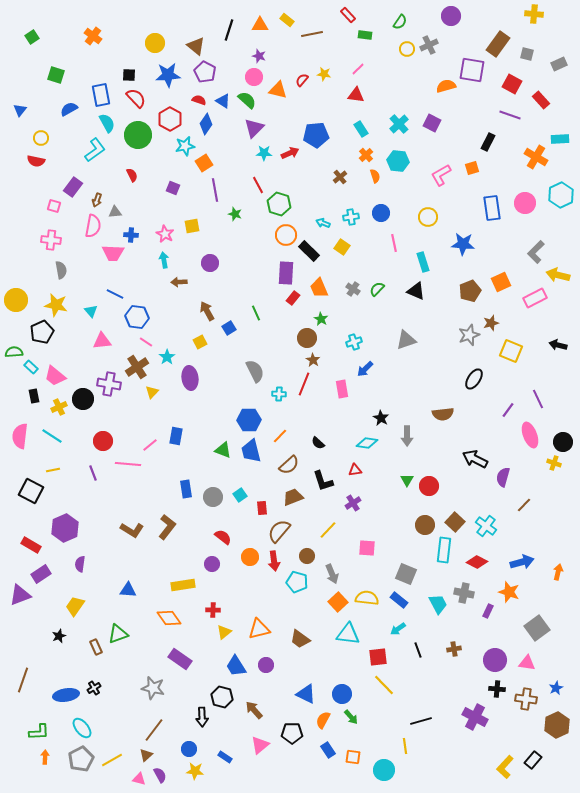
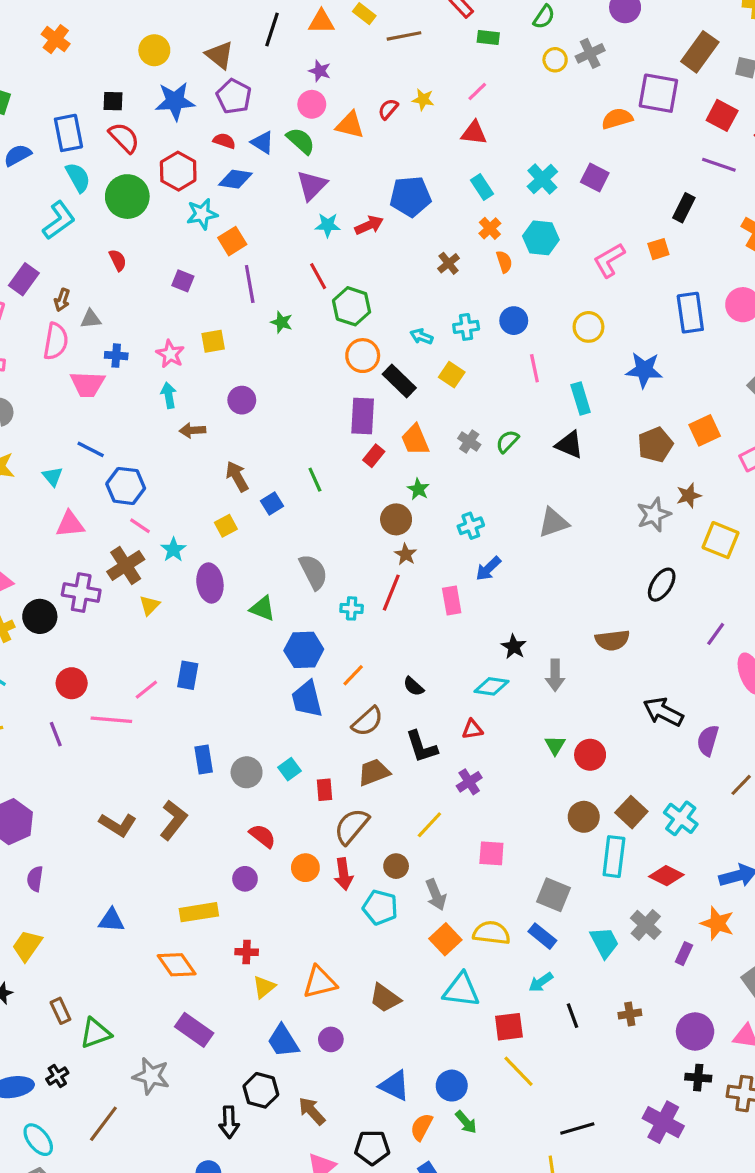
blue diamond: (206, 124) -> (235, 179), turned 65
green triangle: (223, 450) -> (262, 608), moved
gray cross: (464, 593) -> (646, 925), turned 30
green triangle: (118, 634) -> (95, 1033), moved
brown line: (154, 730) -> (103, 1124), moved

